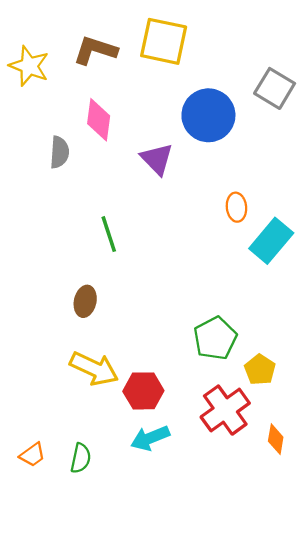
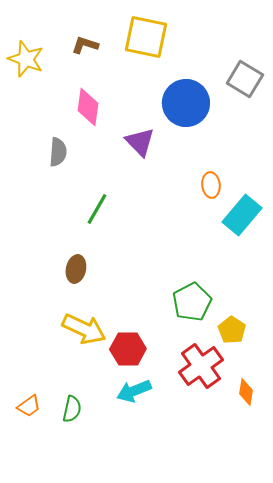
brown L-shape: (95, 50) -> (85, 45), size x0.7
gray semicircle: (59, 152) -> (58, 152), moved
green line: (109, 234) -> (97, 209), turned 48

